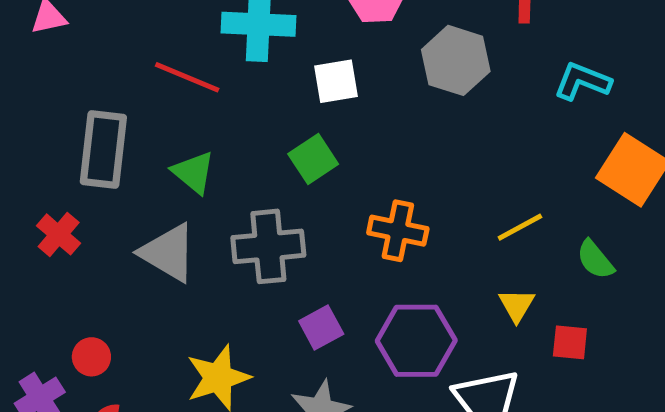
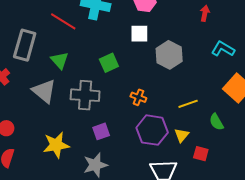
gray hexagon: (456, 60) -> (169, 55), moved
white square: (336, 81) -> (139, 34), moved
orange cross: (398, 231) -> (138, 97), size x0.7
purple hexagon: (416, 341) -> (152, 130), moved

